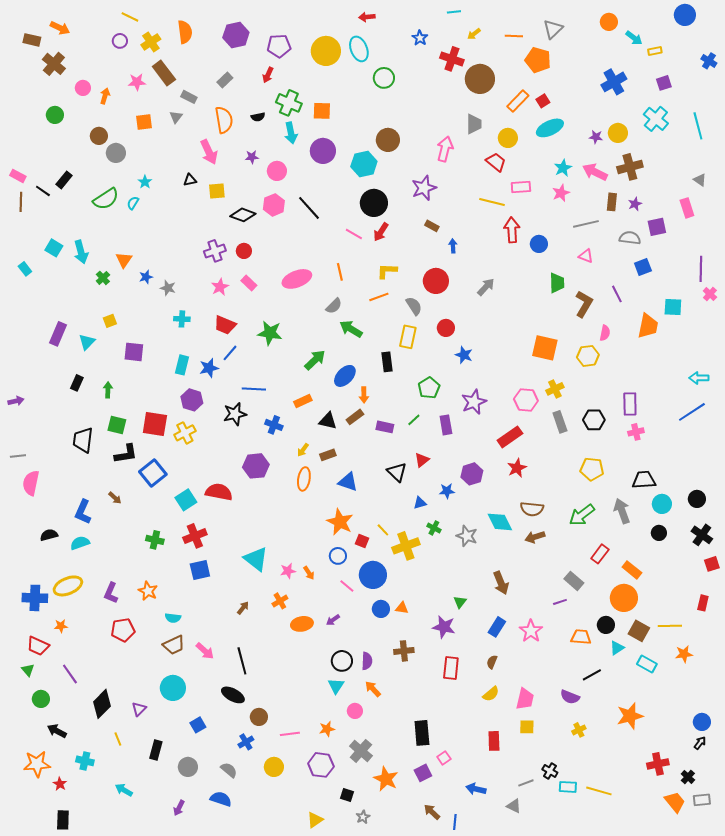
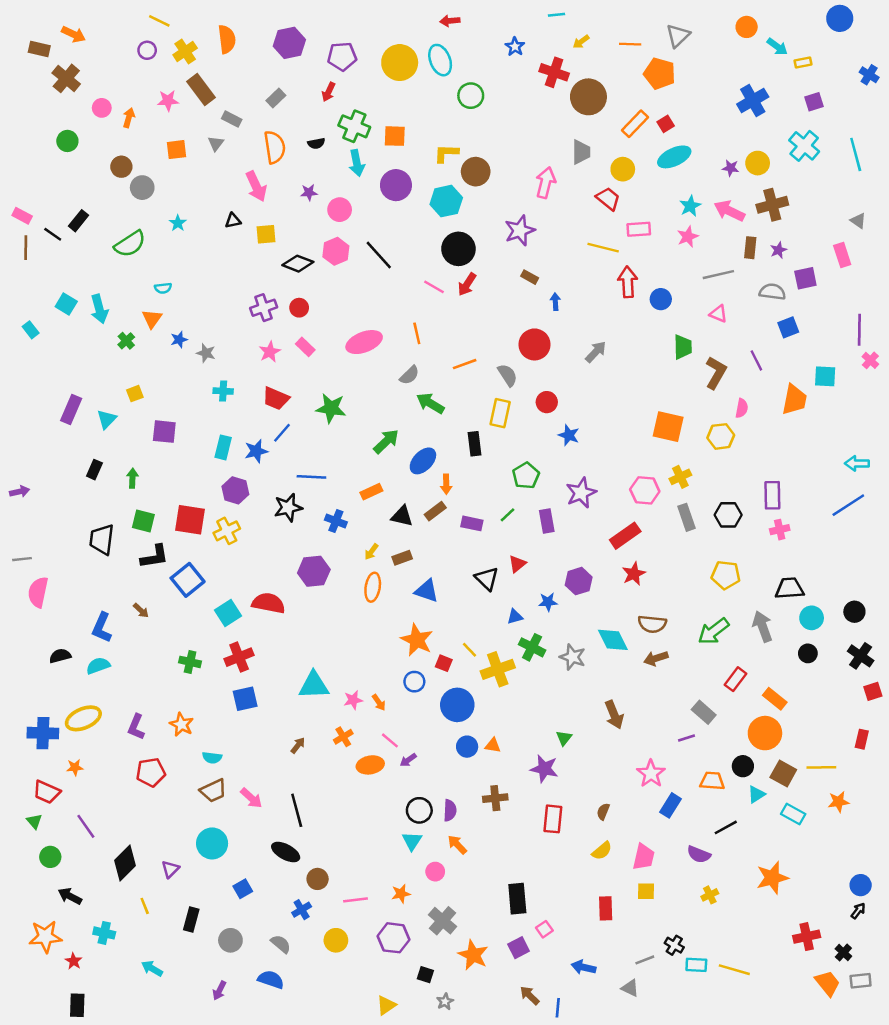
cyan semicircle: (133, 203) -> (163, 288), moved, turned -128
yellow L-shape: (387, 271) -> (446, 153), moved
green cross: (434, 528) -> (532, 647), size x1.5
cyan triangle: (256, 559) -> (314, 685), turned -40
pink line: (347, 586) -> (390, 740), moved
blue rectangle: (497, 627) -> (671, 805), moved

